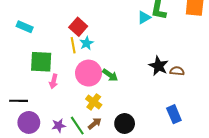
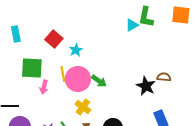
cyan rectangle: (25, 27) -> (16, 34), turned 56
red square: (78, 27) -> (54, 39), moved
yellow line: (73, 45) -> (63, 74), moved
black star: (159, 66) -> (146, 86), moved

